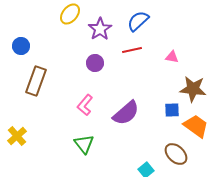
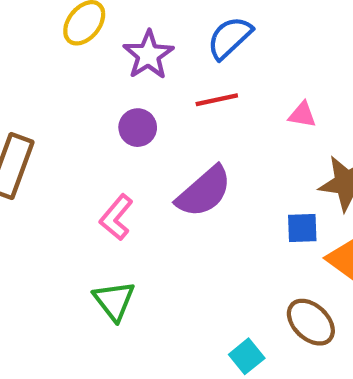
purple semicircle: (126, 113) -> (204, 192), moved

